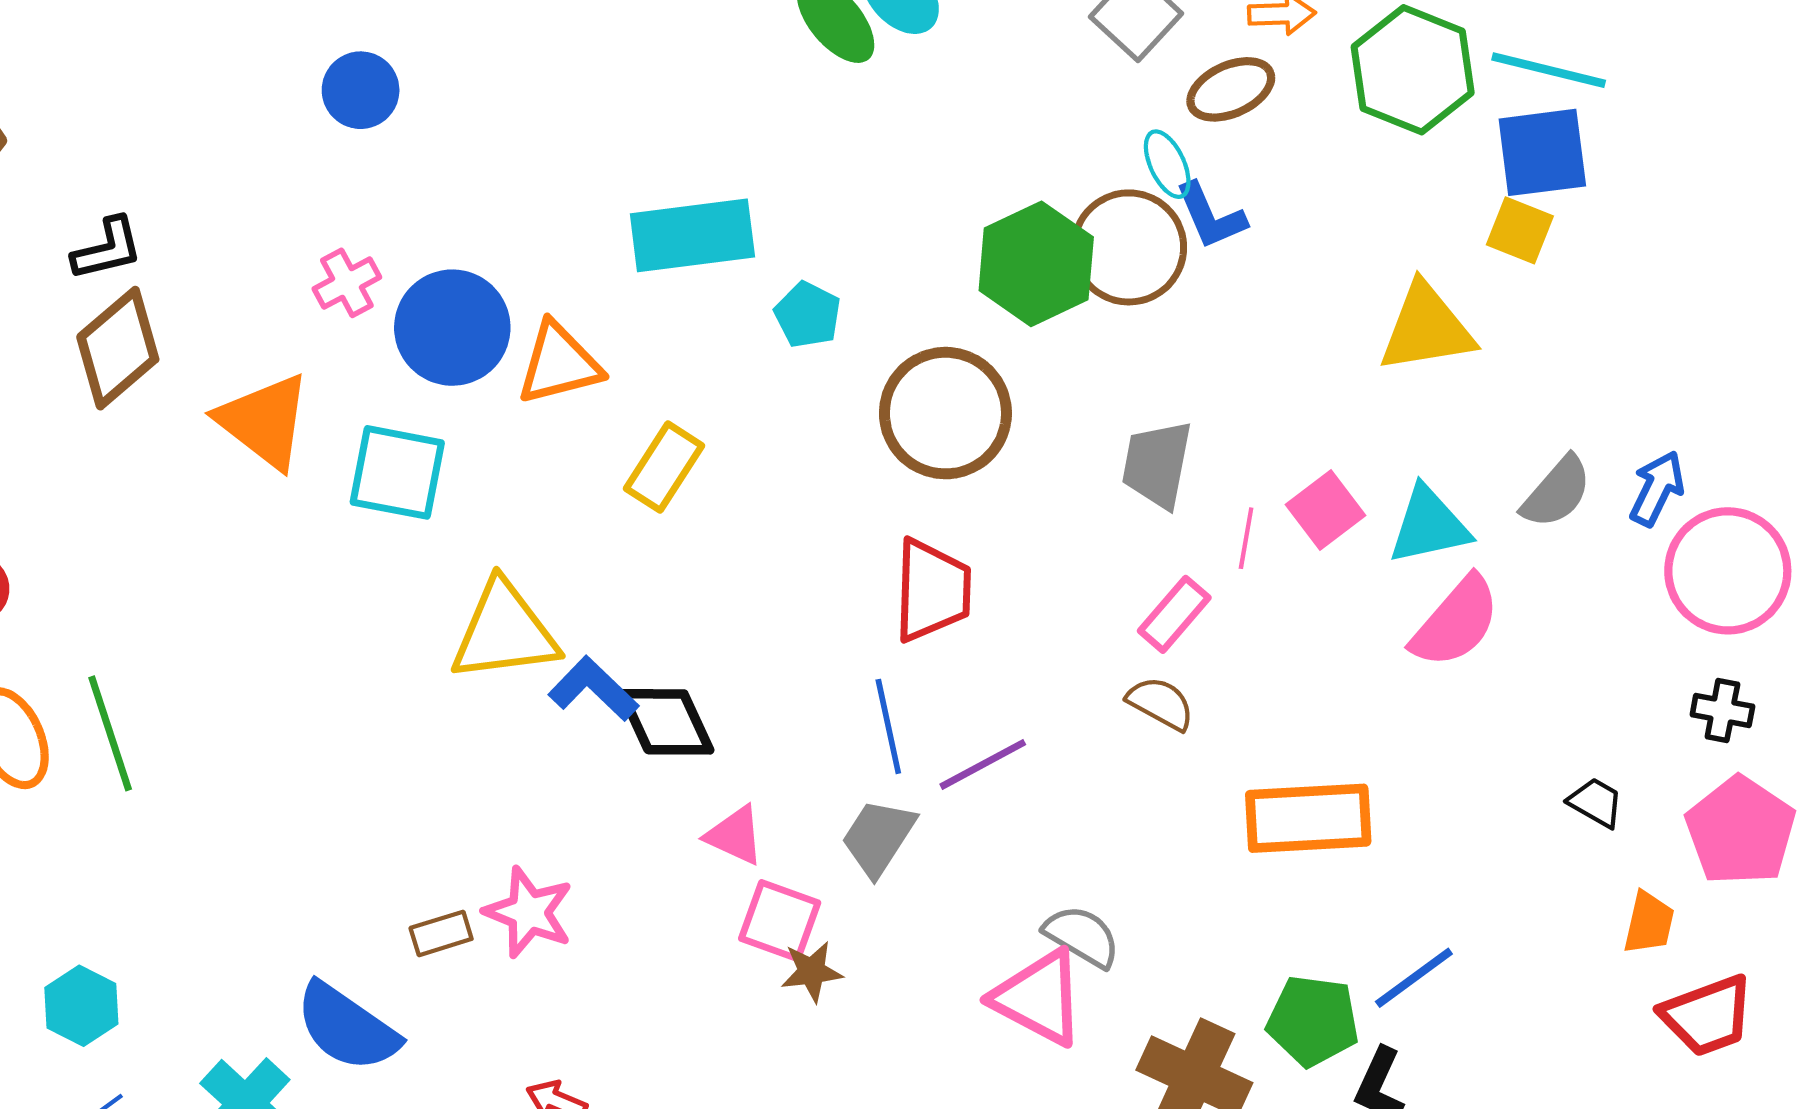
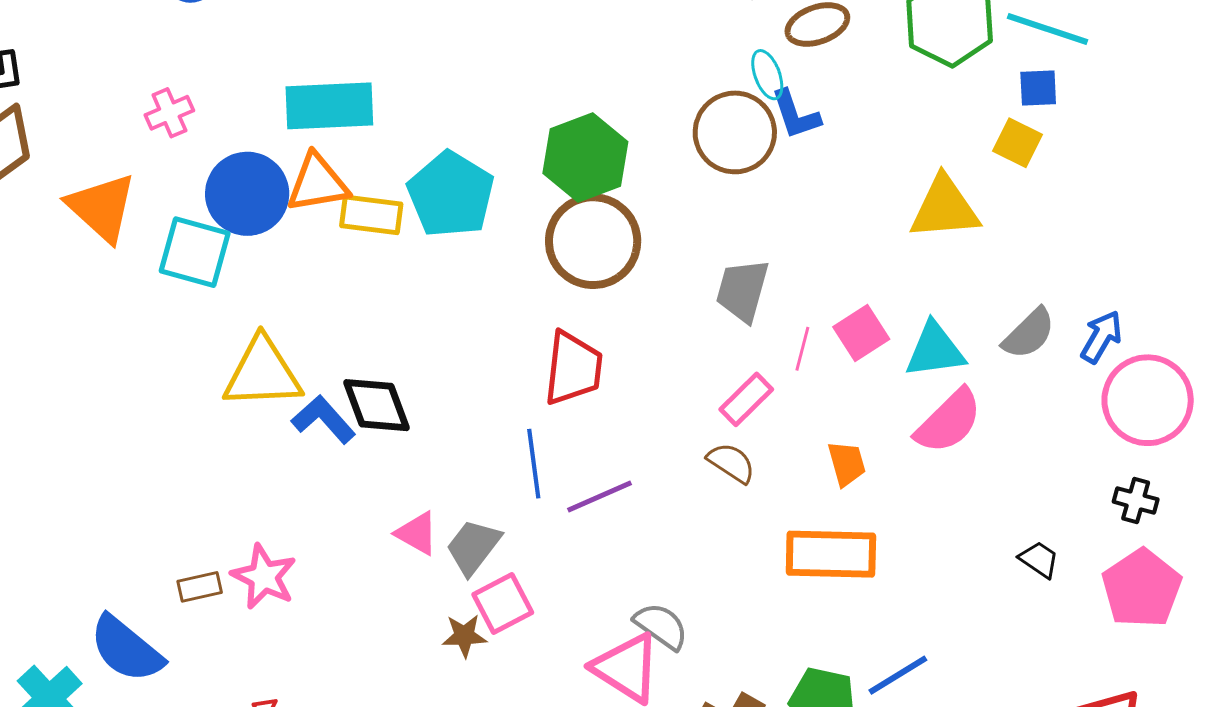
blue square: (1542, 152) -> (1038, 88), size x0.6
cyan rectangle: (692, 235) -> (329, 106), moved
green hexagon: (1036, 264) -> (585, 158), moved
cyan pentagon: (808, 315) -> (451, 194), moved, size x1.8
blue circle: (452, 328) -> (247, 194), moved
yellow rectangle: (664, 467) -> (371, 215), moved, turned 60
black diamond: (666, 722) -> (377, 405), moved
gray trapezoid: (878, 837) -> (473, 547), moved
pink square: (780, 921) -> (503, 604), moved, turned 38
orange trapezoid: (1649, 923) -> (847, 464), moved, turned -33

